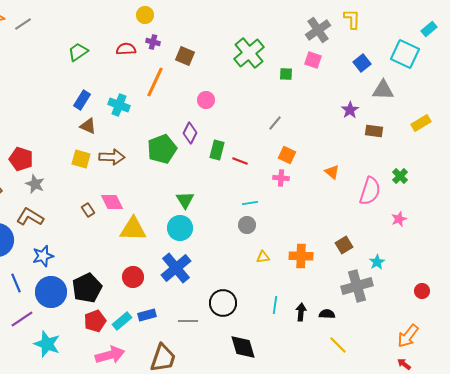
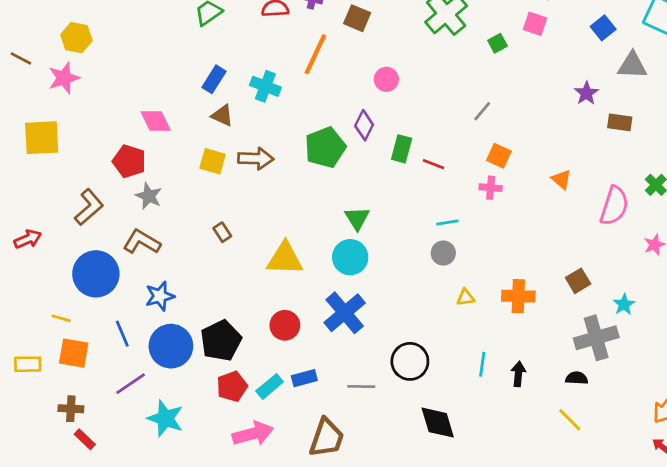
green square: (286, 74) -> (497, 43), turned -32
pink diamond: (112, 202) -> (156, 121), moved
black semicircle: (327, 314) -> (577, 378), moved

